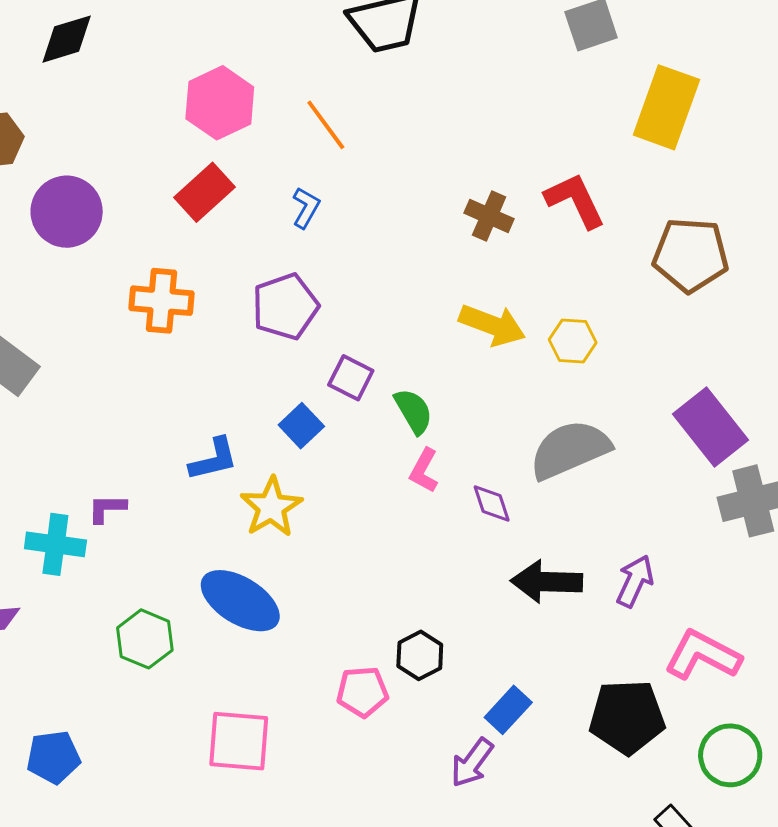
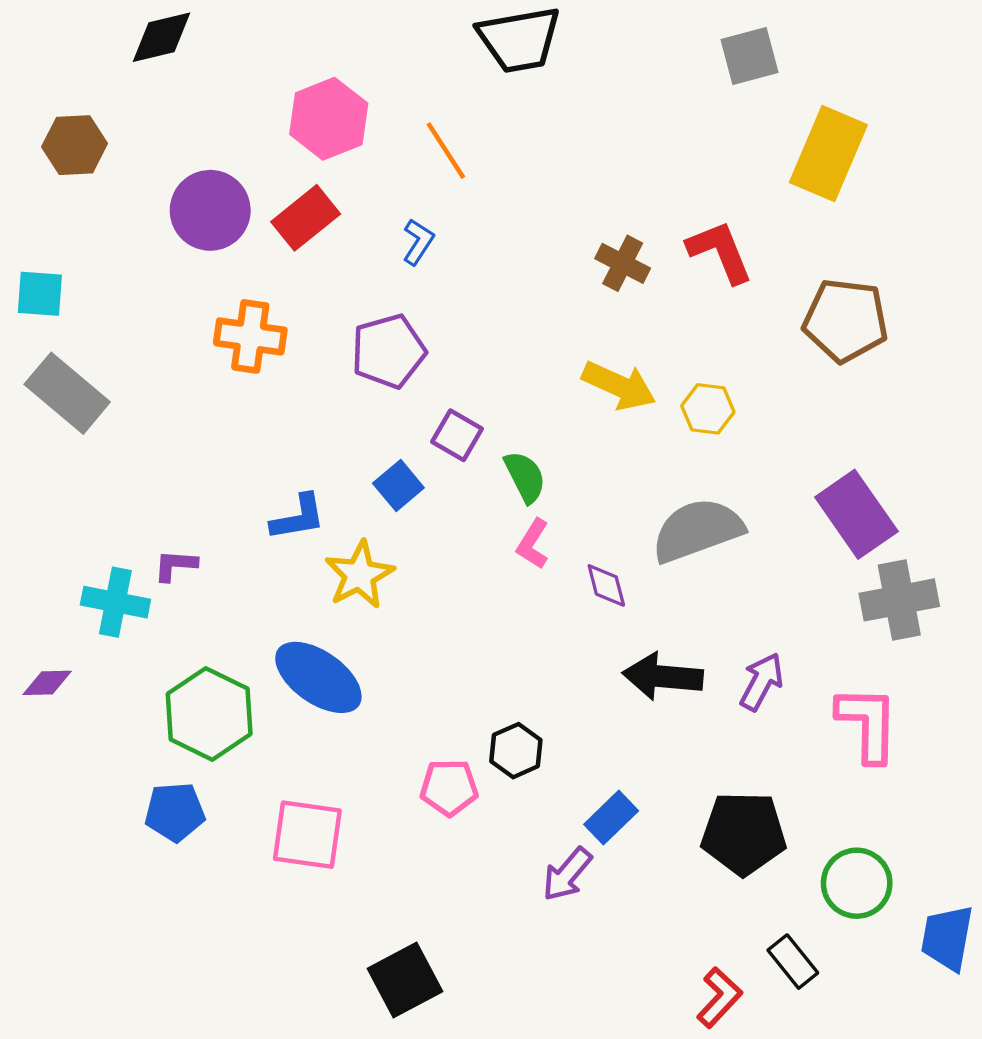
purple circle: (67, 212) -> (210, 210), moved
green hexagon: (145, 639) -> (209, 714), size x1.4
pink L-shape: (703, 655) -> (868, 724), moved, turned 60
blue pentagon: (53, 757) -> (175, 812), moved

